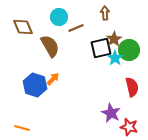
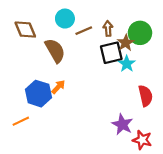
brown arrow: (105, 13) -> (108, 28), moved
green circle: (129, 50) -> (140, 33), moved
orange line: (22, 128) -> (21, 121), moved, turned -42

